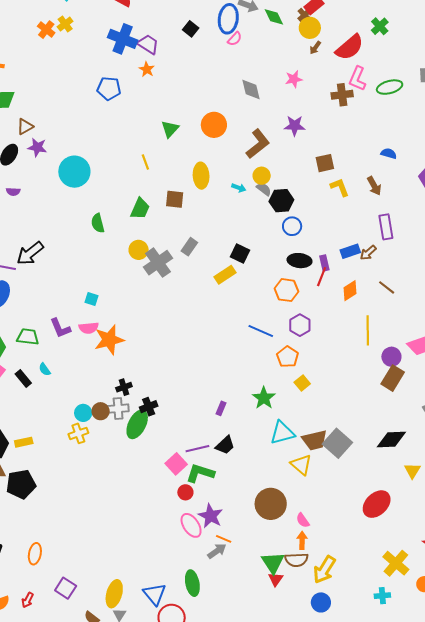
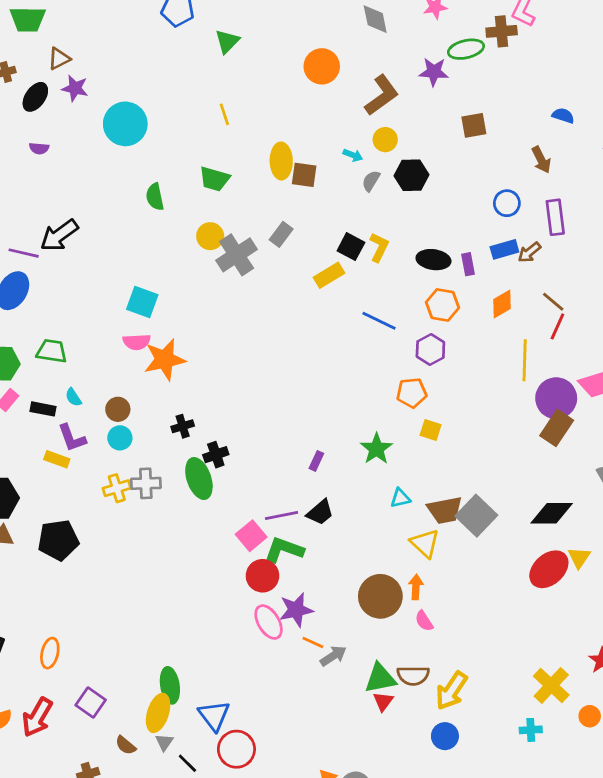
green ellipse: (390, 87) -> (466, 49), moved
green triangle: (170, 129) -> (227, 41), moved
yellow ellipse: (201, 176) -> (281, 161), moved
yellow L-shape: (340, 187) -> (379, 247), moved, turned 45
gray semicircle: (264, 189) -> (371, 181), moved, turned -98
brown square: (175, 199) -> (304, 175), moved
green trapezoid: (140, 209) -> (215, 179), turned 80
blue circle: (292, 226) -> (507, 203), moved
red line: (322, 277) -> (557, 326), moved
orange hexagon: (286, 290) -> (443, 305), moved
cyan square: (92, 299) -> (142, 302), size x1.6
purple L-shape: (60, 328) -> (72, 438), moved
blue line: (261, 331) -> (379, 321), moved
orange pentagon: (288, 357) -> (412, 393), turned 30
purple circle: (391, 357) -> (556, 398), size x1.5
black rectangle: (23, 379) -> (43, 409), turned -42
yellow square: (302, 383) -> (431, 430), turned -35
gray cross: (118, 409) -> (146, 483), moved
brown circle: (101, 411) -> (118, 409), moved
cyan circle: (83, 413) -> (120, 438), moved
green ellipse: (137, 424) -> (199, 479), turned -48
cyan triangle: (282, 433) -> (400, 498), size x0.6
yellow rectangle: (24, 442) -> (57, 459), moved, turned 30
black pentagon: (21, 484) -> (58, 540), moved
red circle: (185, 492) -> (262, 576), size x1.5
red ellipse: (377, 504) -> (549, 569), moved
purple star: (211, 516) -> (296, 610), turned 30
orange arrow: (302, 540) -> (416, 587), moved
gray arrow: (217, 551) -> (333, 656), moved
green triangle: (273, 563) -> (380, 678), turned 50
green ellipse: (192, 583) -> (170, 685), moved
red arrow: (28, 600) -> (37, 717), size x1.8

